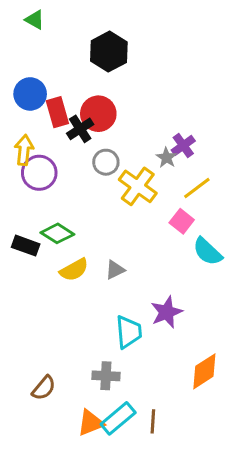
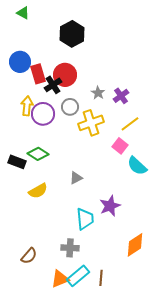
yellow arrow: (24, 150) -> (27, 106), moved
gray star: (167, 158) -> (98, 93), moved
purple circle: (39, 173) -> (43, 114), moved
yellow cross: (138, 186) -> (91, 123), turned 35
yellow semicircle: (74, 270) -> (38, 191), moved

